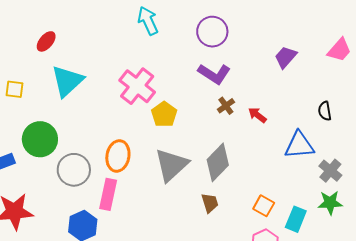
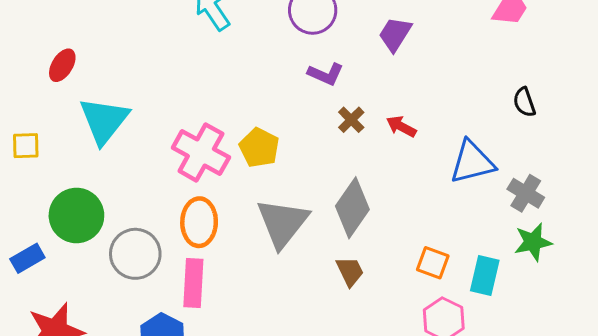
purple trapezoid: (286, 57) -> (395, 34), moved
purple L-shape: (214, 74) -> (326, 74), size x0.7
pink cross: (137, 86) -> (201, 152), moved
black semicircle: (325, 111) -> (524, 102), moved

